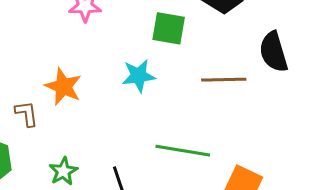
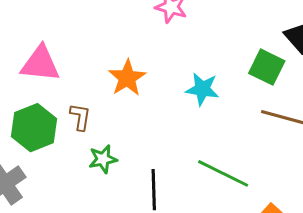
green square: (169, 28) -> (267, 67), moved
brown L-shape: (27, 114) -> (80, 117), moved

